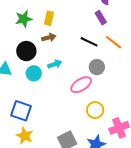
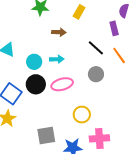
yellow rectangle: (49, 18) -> (79, 12), moved
black circle: (26, 51) -> (36, 84), moved
pink ellipse: (81, 85) -> (62, 84), moved

